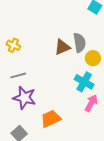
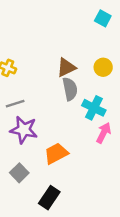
gray semicircle: (79, 43) -> (70, 89), moved
yellow circle: (93, 58) -> (103, 67), moved

